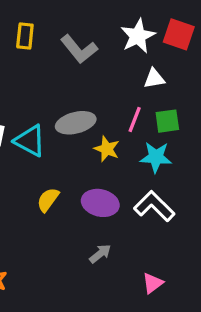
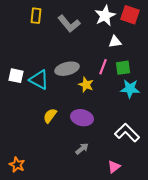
cyan star: (156, 157) -> (130, 89), moved
white L-shape: (154, 206) -> (127, 133), moved

